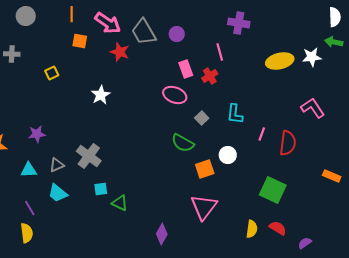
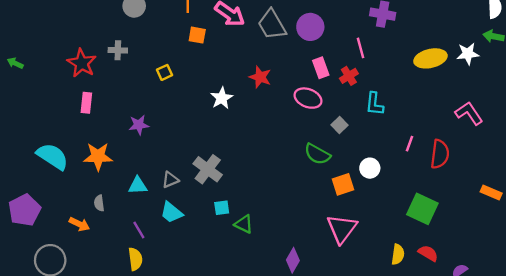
purple circle: (177, 34) -> (310, 27), size x1.5
red star: (120, 52) -> (260, 77), moved
cyan L-shape: (235, 114) -> (374, 104), moved
purple star: (37, 134) -> (139, 125), moved

